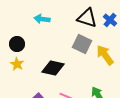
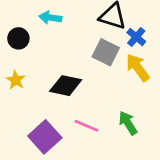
blue cross: (110, 20) -> (136, 37), moved
black circle: (17, 44) -> (18, 38), moved

